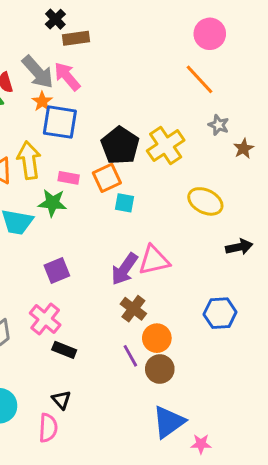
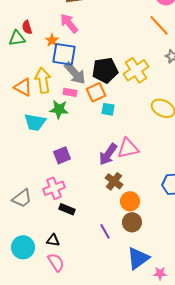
gray arrow: (38, 72) -> (75, 73), moved
black pentagon: (120, 146) -> (105, 70), turned 30
pink cross: (45, 319) -> (54, 188), turned 30
purple line: (130, 356) -> (105, 231), moved
black triangle: (61, 400) -> (53, 240), moved, turned -40
pink semicircle: (48, 428) -> (56, 262), turned -36

